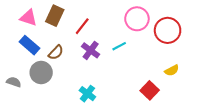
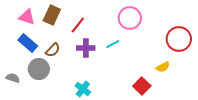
red circle: (168, 30) -> (179, 39), moved
purple cross: (91, 50) -> (86, 48), turned -36

